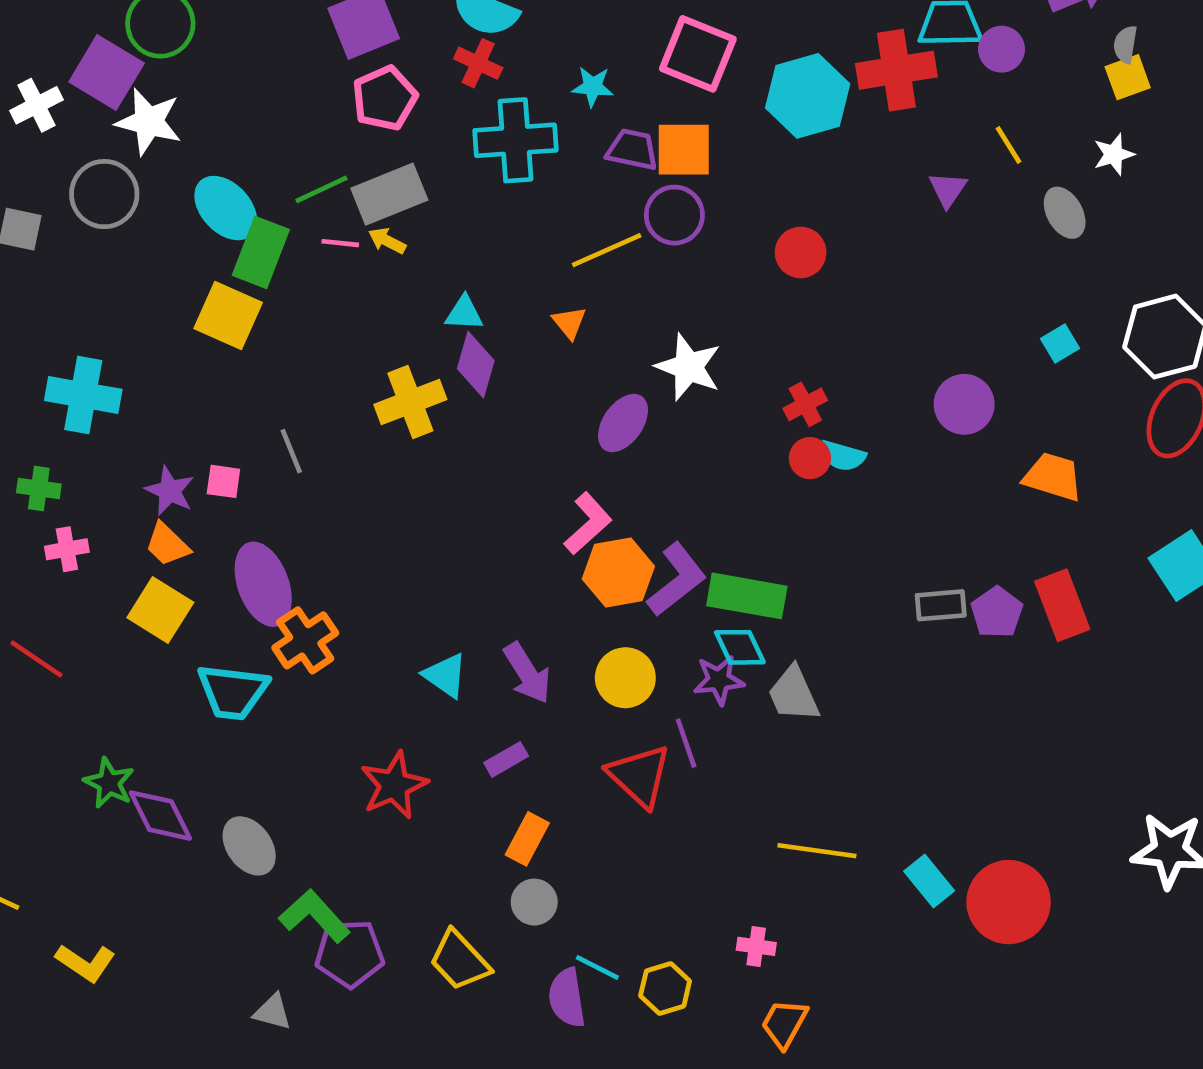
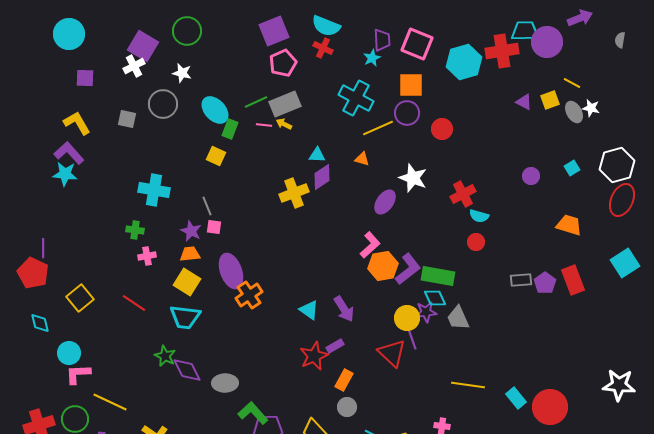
gray semicircle: (1125, 44) -> (620, 40), moved
purple circle: (1002, 49) -> (547, 42), size x1.6
purple square: (107, 73) -> (143, 46), moved
yellow square: (1128, 77) -> (550, 100), moved
cyan star: (593, 87) -> (372, 58), turned -30
white star: (149, 122) -> (182, 73), size x0.7
cyan cross: (516, 140) -> (356, 98), moved, turned 32
yellow line: (1009, 145) -> (572, 83), moved, turned -30
purple trapezoid: (632, 150) -> (382, 40), moved, turned 75
white star: (1114, 154) -> (591, 108), moved, turned 30
purple triangle: (948, 189) -> (524, 102), turned -36
green rectangle: (261, 252) -> (230, 129), size x0.7
red circle: (801, 252) -> (442, 129), moved
yellow square: (228, 316) -> (216, 156), size x0.7
orange triangle: (569, 323) -> (362, 159), turned -35
purple diamond: (476, 365) -> (322, 177), turned 40
red cross: (805, 404) -> (463, 194), size x1.4
purple circle: (964, 404) -> (531, 176), moved, size x0.7
gray line: (291, 451) -> (207, 206), moved
red circle: (810, 458) -> (476, 242), moved
orange trapezoid: (167, 545) -> (190, 254), turned 130
yellow circle: (625, 678) -> (407, 318), moved
cyan trapezoid: (233, 692) -> (185, 317), moved
red star: (394, 785) -> (314, 356), moved
gray ellipse: (249, 846) -> (225, 383), turned -55

